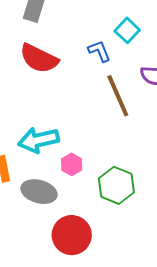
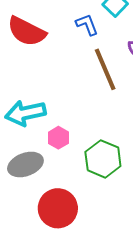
gray ellipse: (39, 192) -> (25, 164), turned -36

